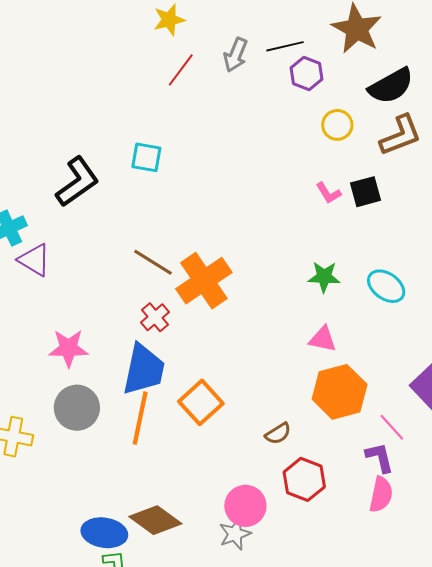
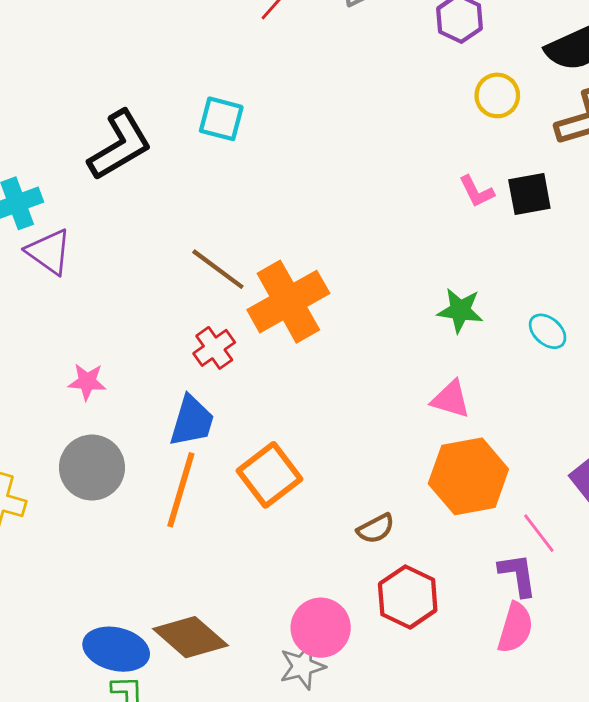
cyan ellipse: (386, 286) -> (548, 331), size x0.7
pink star: (68, 348) -> (87, 382), size x0.7
blue trapezoid: (144, 369) -> (192, 421), size x0.7

